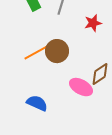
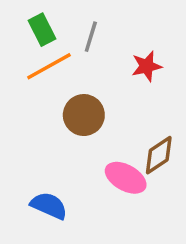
orange line: (37, 52) -> (49, 66), moved

